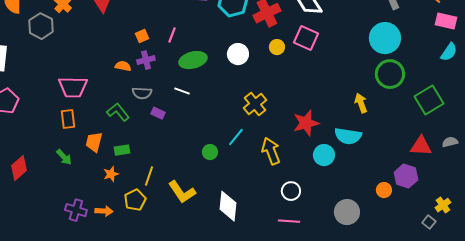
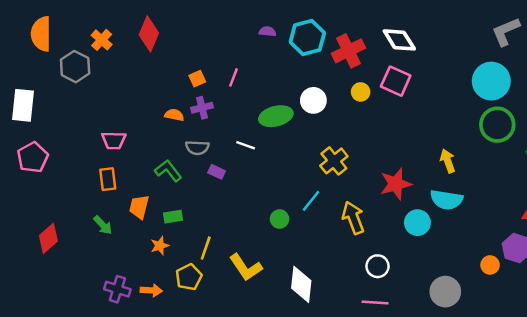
green ellipse: (193, 60) -> (276, 116), moved
pink trapezoid: (73, 87) -> (114, 140), size x0.7
yellow arrow: (361, 103) -> (448, 161), moved

